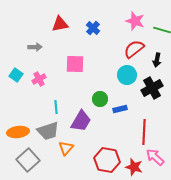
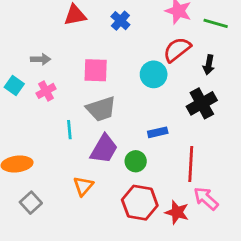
gray arrow: (35, 47) -> (41, 59), moved
cyan circle: (127, 75) -> (154, 74), moved
green circle: (100, 99) -> (136, 161), moved
gray trapezoid: (48, 131) -> (101, 109), moved
gray square: (28, 160) -> (31, 203), size x0.7

